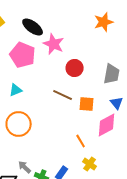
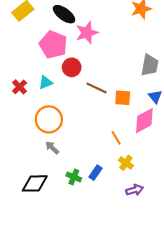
pink star: (54, 44) -> (87, 33), turned 30
red circle: (75, 68) -> (72, 67), moved
gray arrow: (25, 167) -> (52, 148), moved

